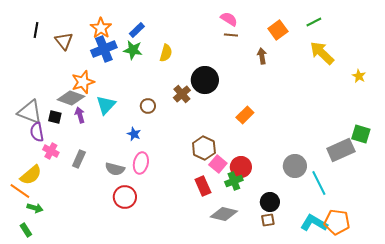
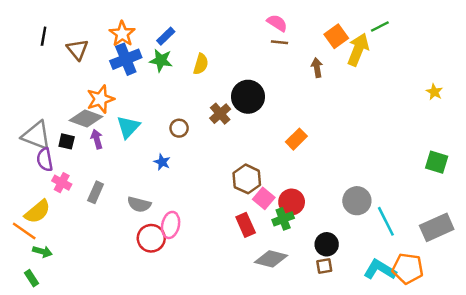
yellow arrow: (322, 53) -> (358, 50), moved, turned 68
gray rectangle: (341, 150) -> (437, 227), moved
pink ellipse: (141, 163) -> (171, 225), moved

